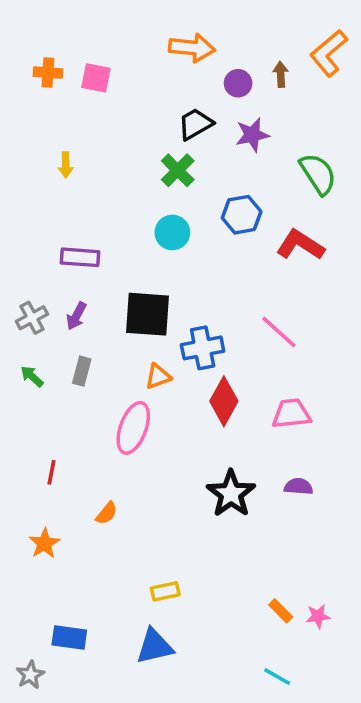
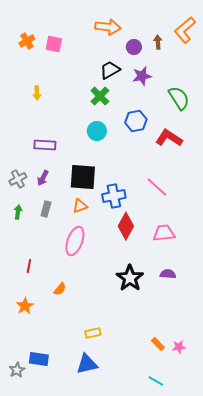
orange cross: (48, 73) -> (27, 41), turned -35
green arrow: (32, 376) -> (18, 212), turned 56
orange triangle: (158, 376) -> (80, 206), moved
gray star: (30, 675) -> (17, 370), moved

